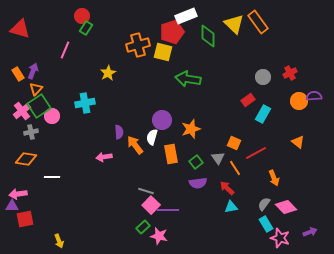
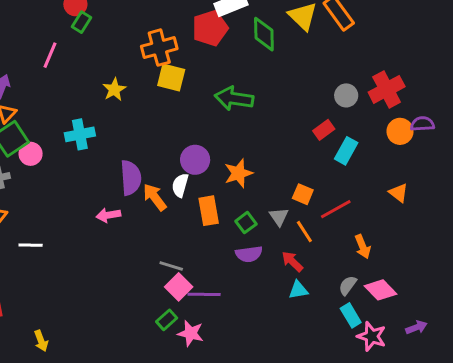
yellow square: (163, 52) -> (171, 78), moved
red cross: (290, 73) -> (387, 89), size x1.6
purple semicircle: (119, 132) -> (131, 178), size x1.6

